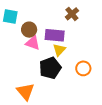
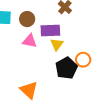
brown circle: (29, 30) -> (27, 19), moved
black pentagon: (50, 68) -> (66, 68), moved

